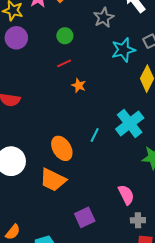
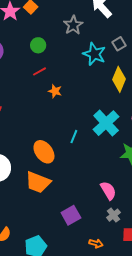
cyan star: (123, 50) -> (94, 54), turned -30
gray cross: (138, 220) -> (113, 215), moved, turned -32

